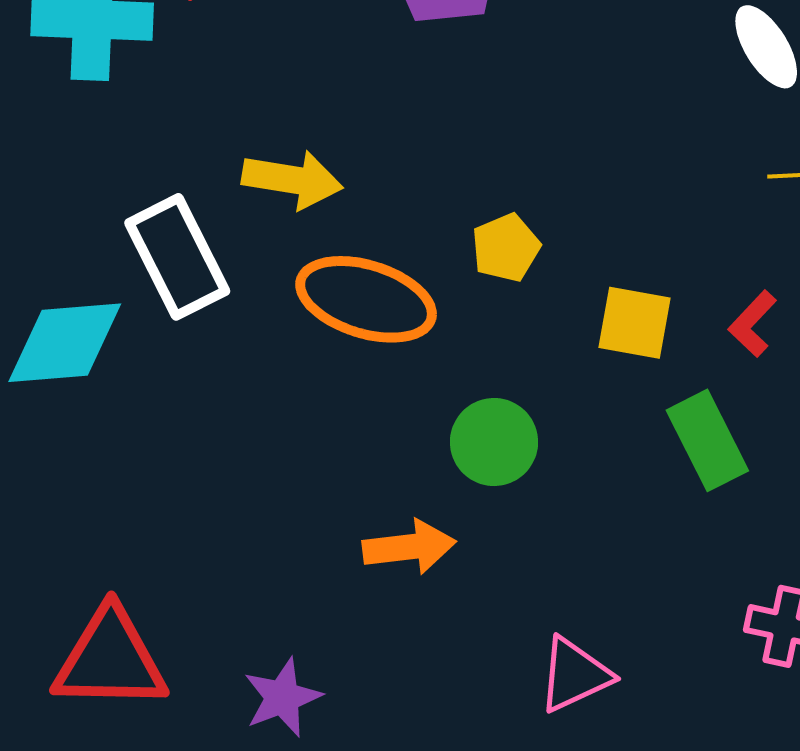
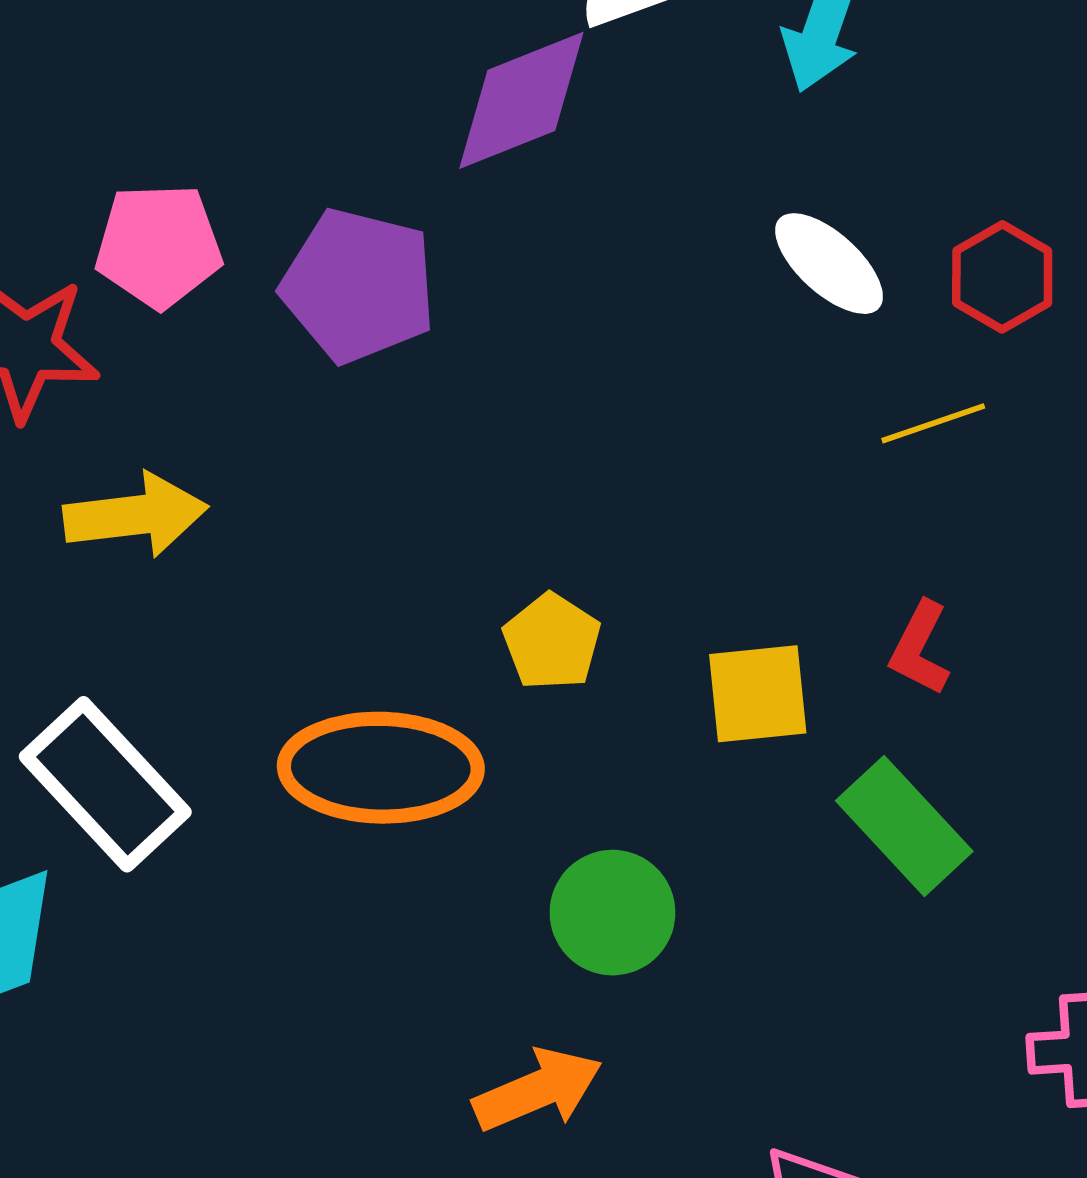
yellow arrow: (292, 180) -> (136, 515), moved

